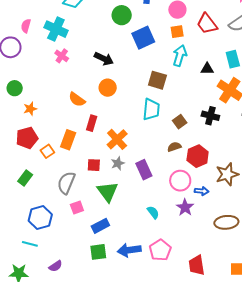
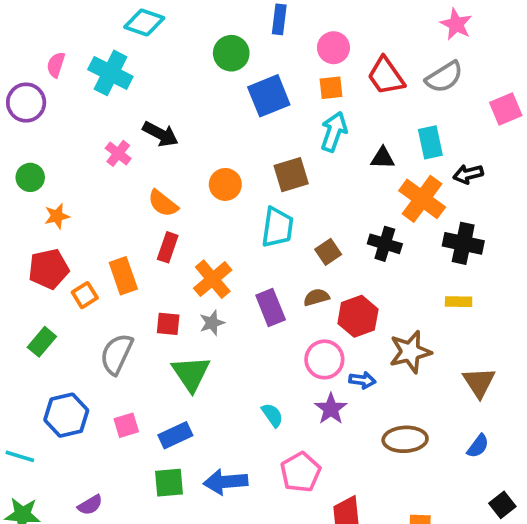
pink cross: (62, 56) -> (118, 153), moved
black arrow: (104, 59) -> (160, 134), moved
brown square: (157, 80) -> (291, 175), turned -36
orange circle: (108, 88) -> (225, 184), moved
orange semicircle: (77, 99) -> (163, 203), moved
orange rectangle: (68, 140) -> (123, 276), turned -42
purple rectangle: (144, 170) -> (271, 307), moved
pink square: (77, 208) -> (126, 425), moved
cyan line: (30, 244) -> (20, 456), moved
pink pentagon: (160, 250) -> (301, 472), moved

